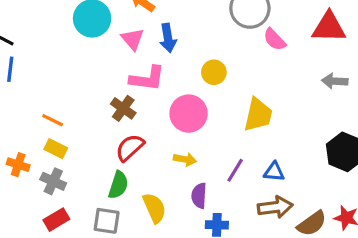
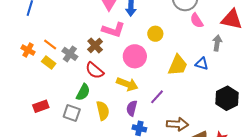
gray arrow: (335, 81) -> (217, 43), moved, turned 84
red semicircle: (130, 148) -> (95, 70), turned -108
yellow arrow: (185, 159) -> (127, 84), size x1.5
orange cross: (18, 165) -> (28, 50), moved
blue triangle: (274, 172) -> (202, 64), moved
gray cross: (53, 181) -> (70, 54), moved

